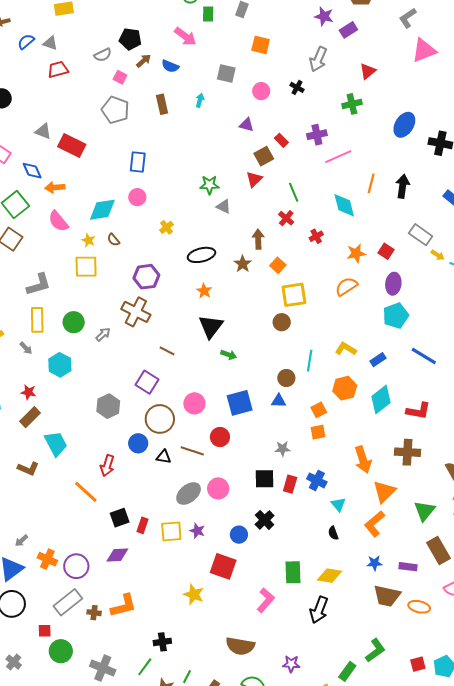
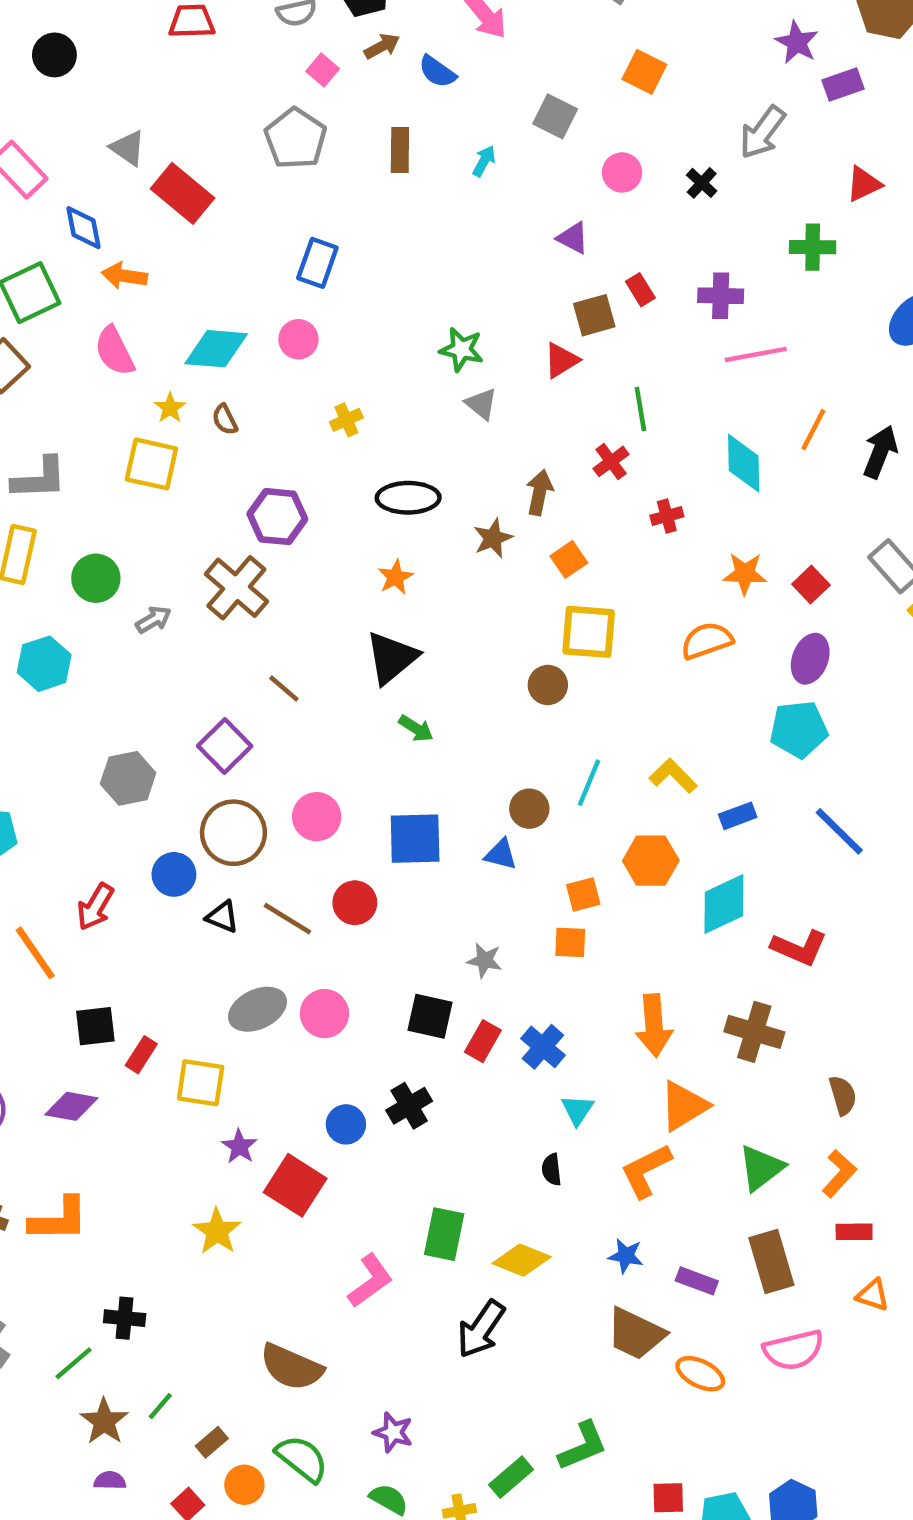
purple star: (197, 531) -> (239, 1146), moved

